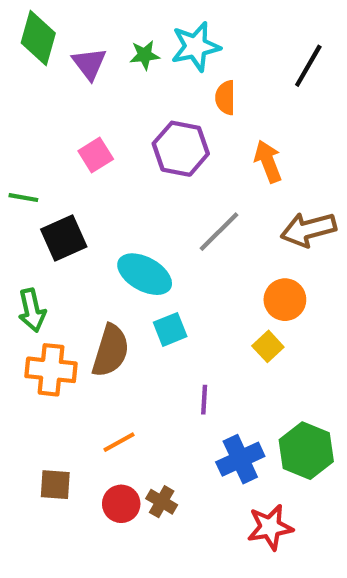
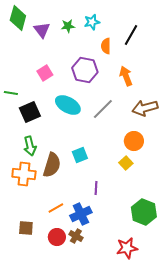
cyan star: (196, 47) -> (92, 22), size x0.7
black line: (308, 66) -> (131, 35), moved
cyan ellipse: (145, 274) -> (68, 105), moved
green arrow: (32, 310) -> (30, 146), moved
blue cross: (240, 459) -> (81, 214), moved

